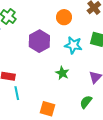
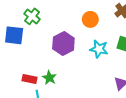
green star: (62, 73) -> (49, 78), moved

